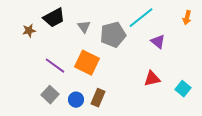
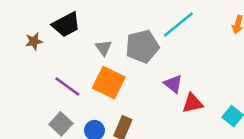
gray triangle: (84, 27) -> (104, 48), moved
purple triangle: (158, 42) -> (173, 84), moved

